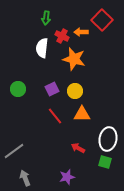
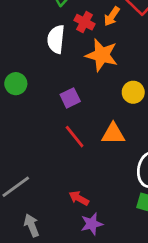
orange arrow: (81, 32) -> (112, 16), turned -56
green circle: (18, 89) -> (16, 84), moved
yellow circle: (75, 91) -> (133, 92), moved
red arrow: (78, 148) -> (79, 198), moved

